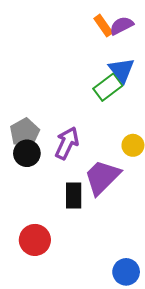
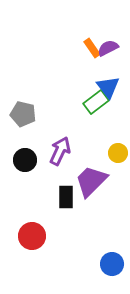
gray pentagon: (25, 133) -> (23, 114), moved, turned -30

